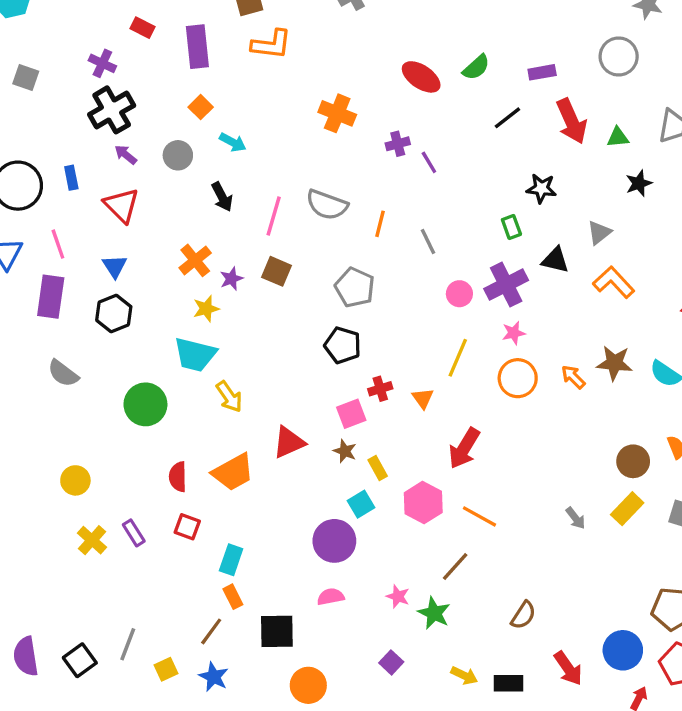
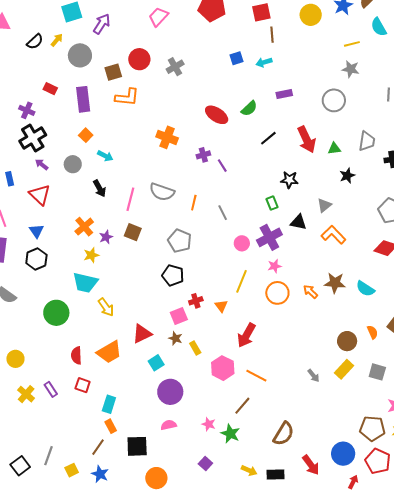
purple rectangle: (542, 72) -> (284, 94), moved
cyan square: (361, 504) -> (156, 363), moved
brown semicircle: (523, 615) -> (284, 434), size x1.4

